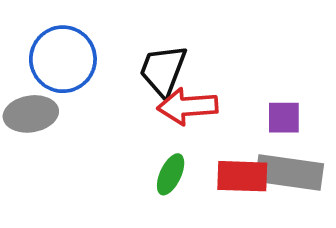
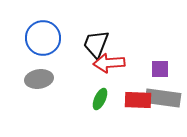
gray ellipse: (31, 114) -> (39, 79), moved

